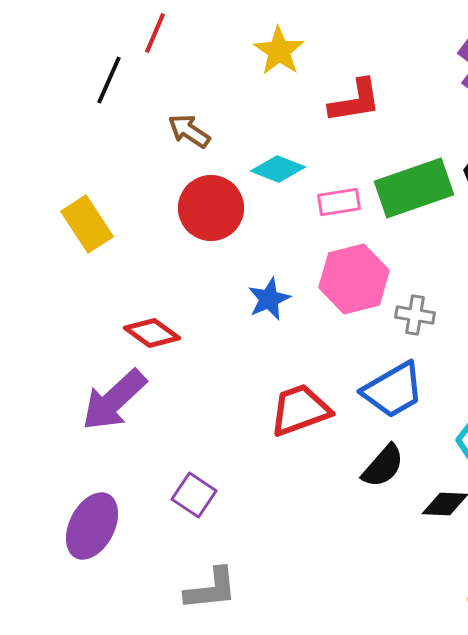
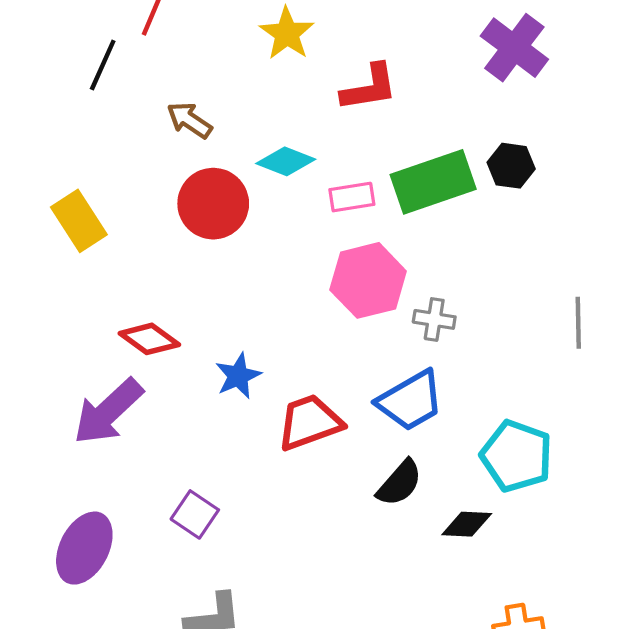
blue star: (269, 299) -> (238, 376), moved

